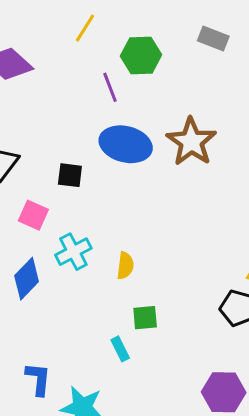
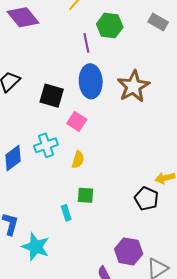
blue ellipse: (126, 144) -> (91, 81), turned 64
black square: (70, 175) -> (52, 96), size x1.4
pink square: (33, 215) -> (77, 121), moved

